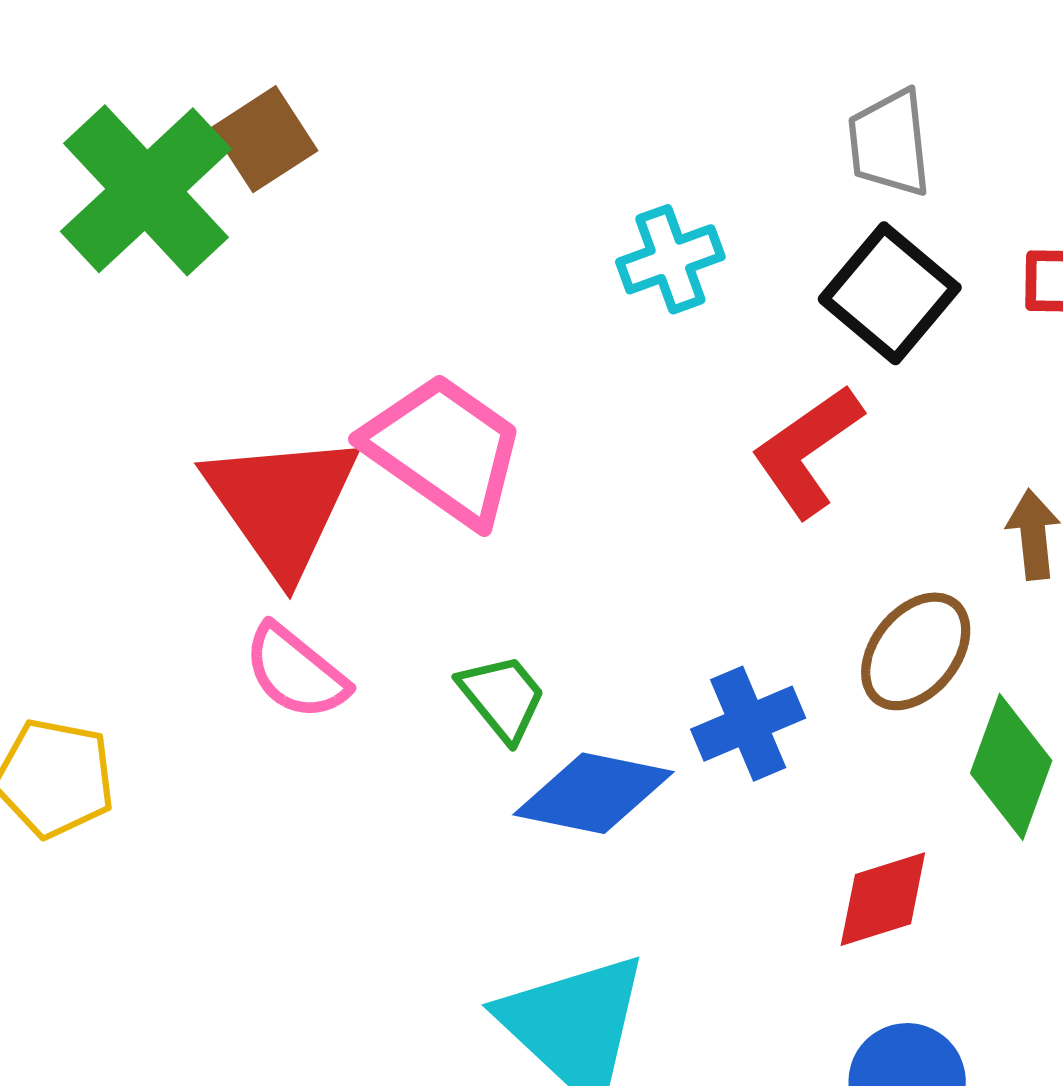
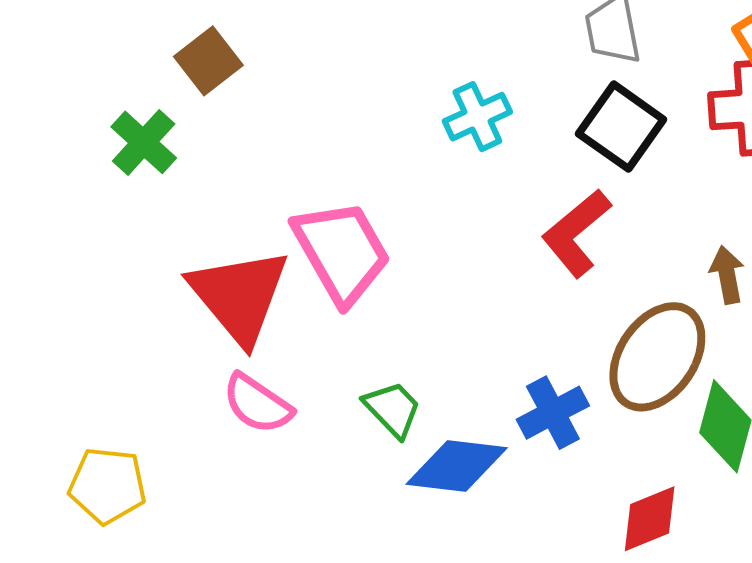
green cross: (146, 190) -> (144, 142), moved, size x0.6
pink trapezoid: (444, 449) -> (342, 252), turned 30
brown ellipse: (916, 651) -> (657, 357), size x1.4

